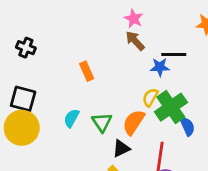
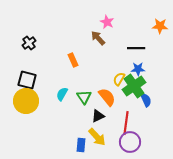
brown arrow: (135, 41) -> (98, 38), moved
black cross: (26, 48) -> (29, 43), turned 32
blue star: (160, 67) -> (138, 69), moved
orange semicircle: (134, 122) -> (107, 97), turned 108

